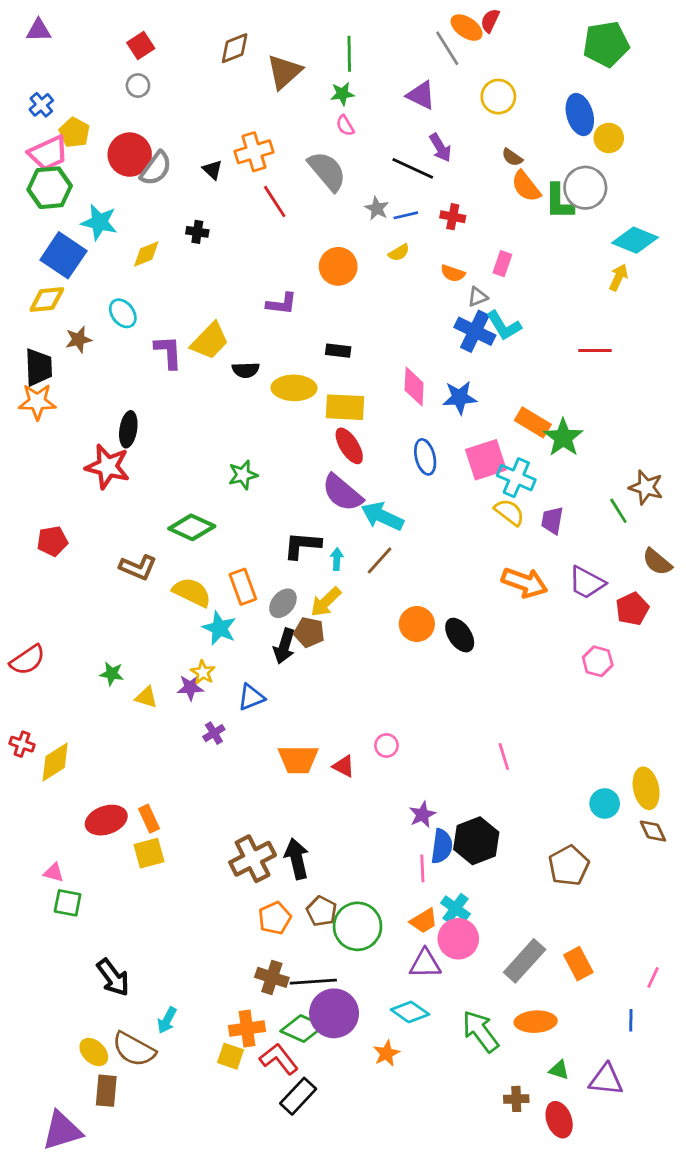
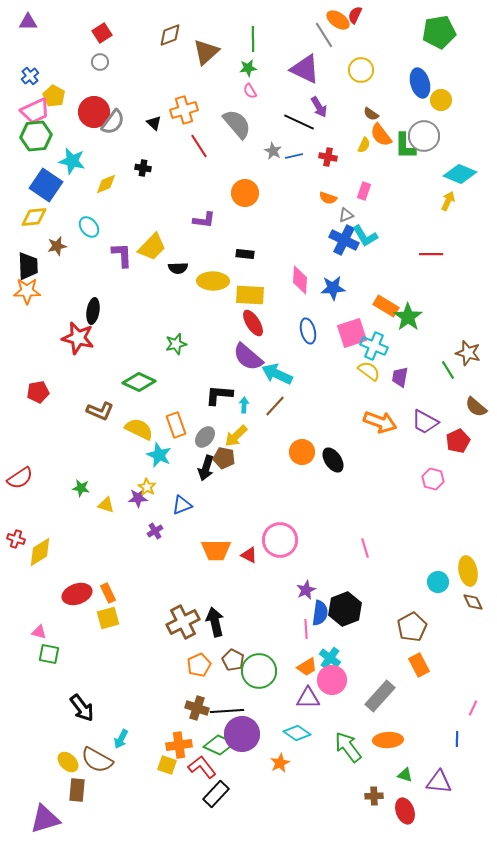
purple triangle: (421, 95) -> (305, 69), size x1.4
yellow semicircle: (399, 253) -> (364, 145), moved, turned -35
pink circle: (386, 745) -> (280, 540), size x2.0
orange rectangle: (578, 964) -> (419, 665), moved

